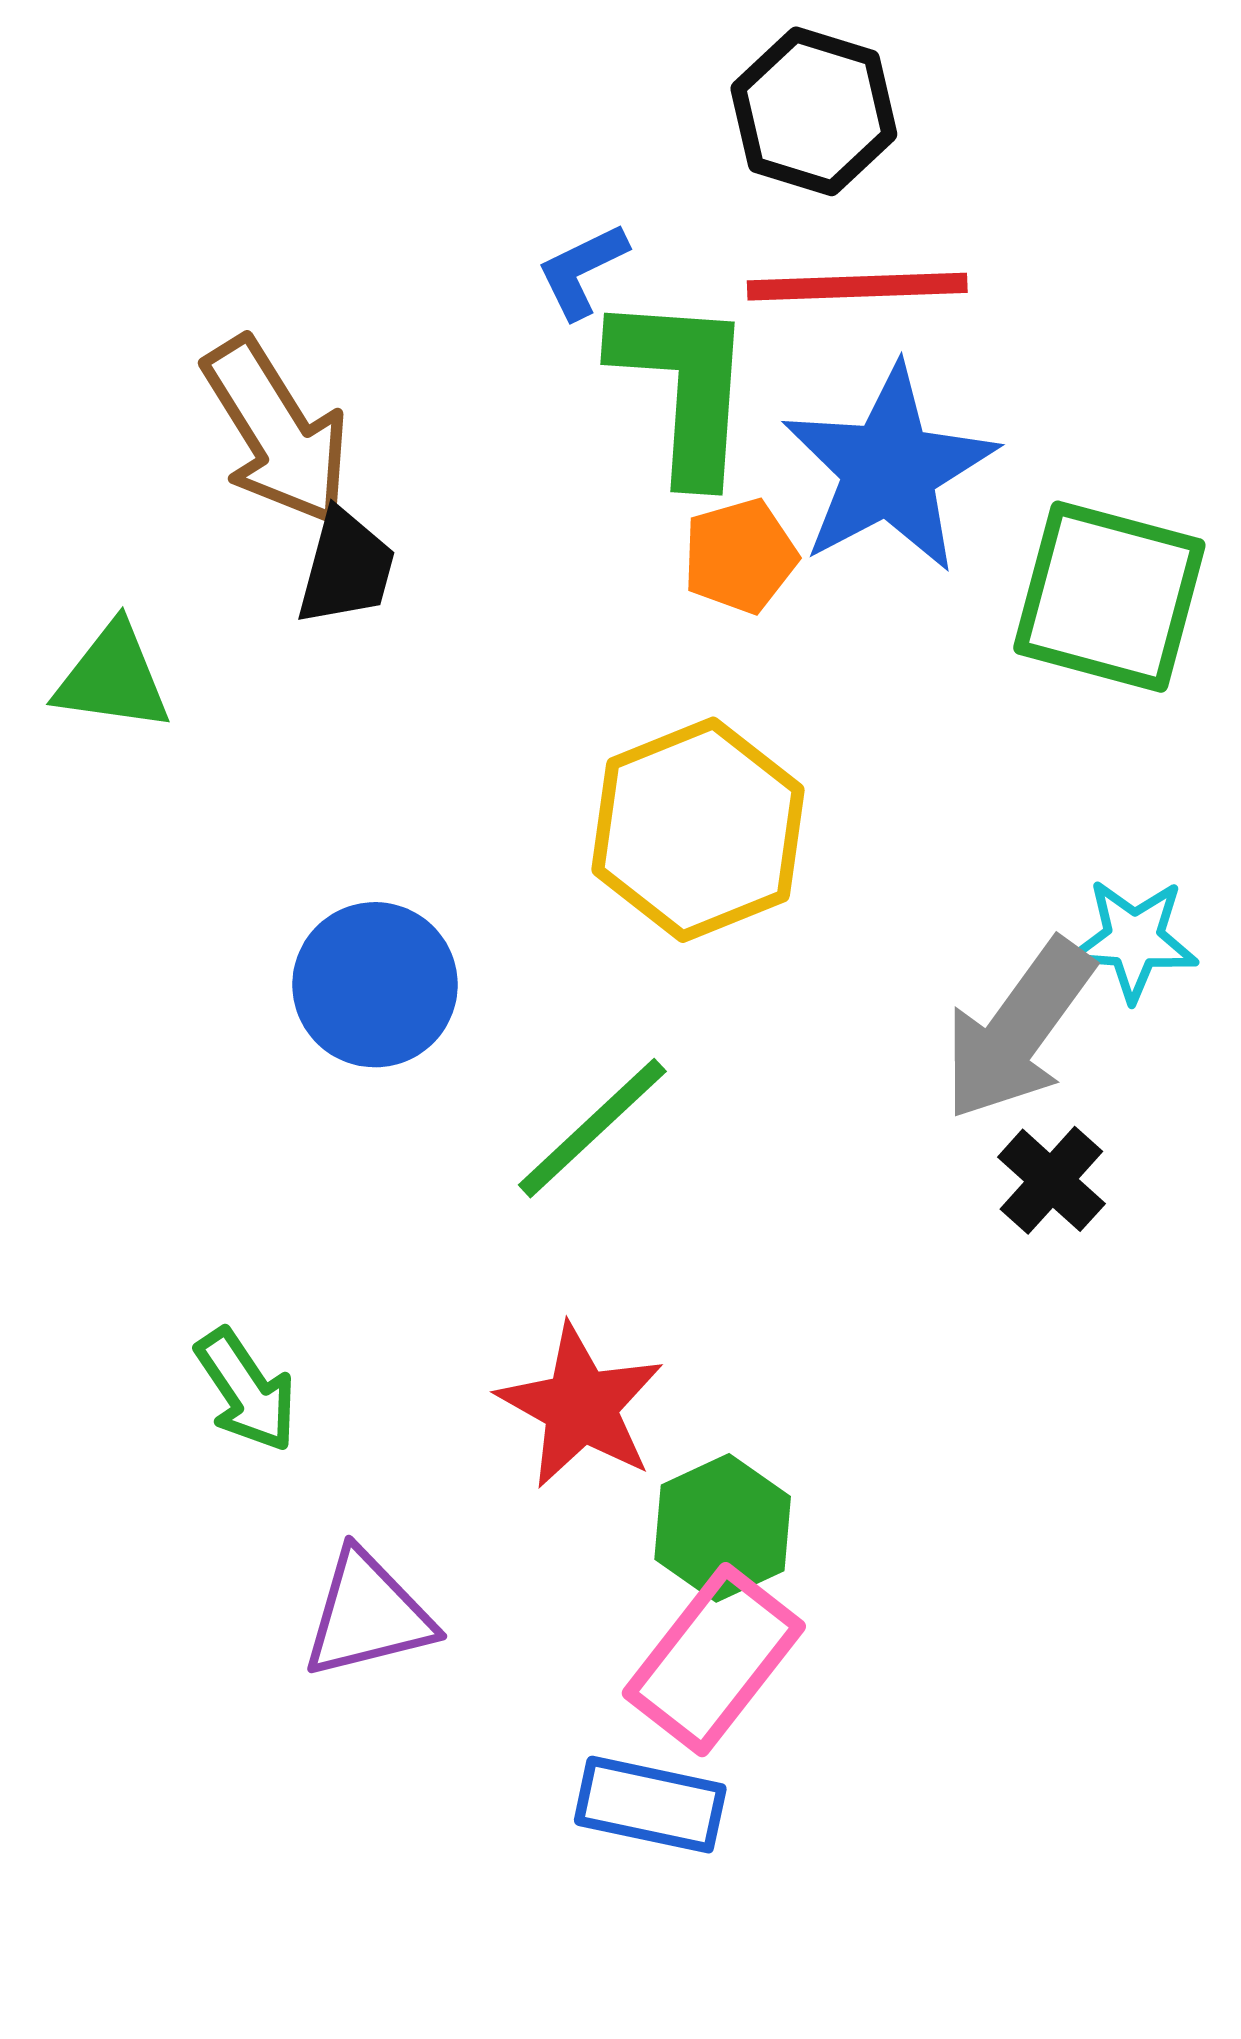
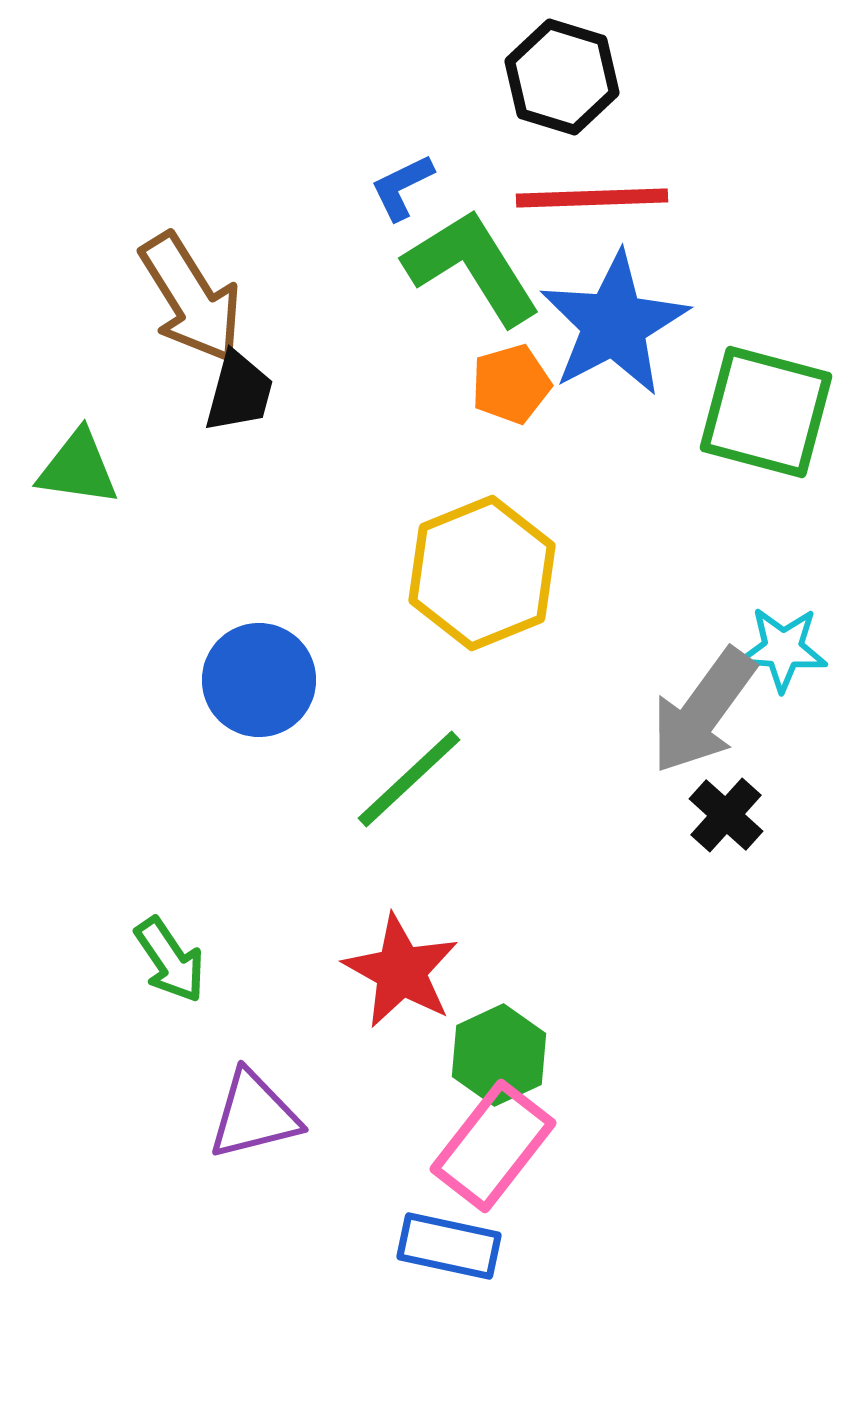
green L-shape: (684, 387) -> (472, 267), turned -36

